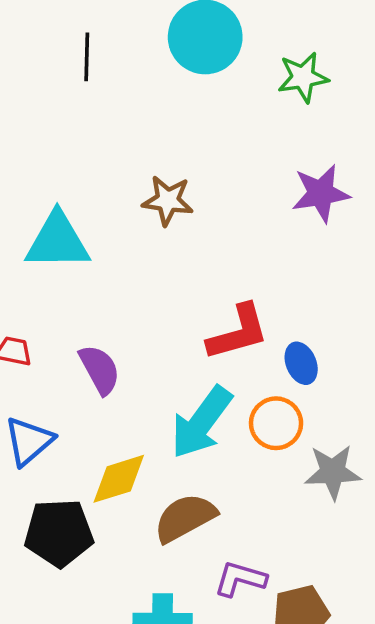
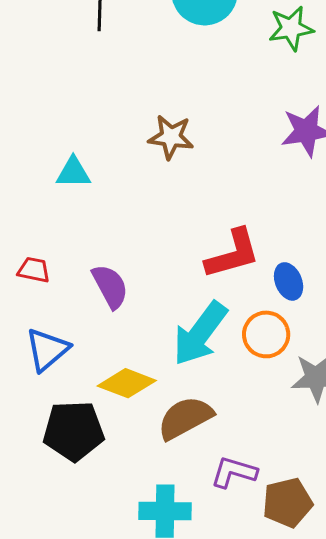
cyan triangle: (58, 241) -> (73, 173), size x0.6
yellow diamond: (119, 479) -> (127, 383), turned 38

